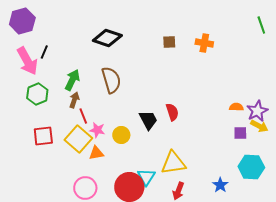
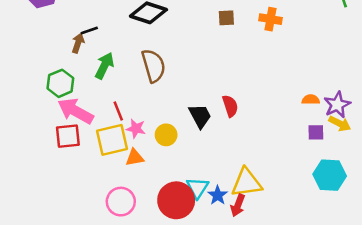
black line: (44, 52) -> (89, 30), moved, turned 48
pink arrow: (27, 61) -> (75, 111), moved, turned 148
brown arrow: (74, 100) -> (78, 43), moved
yellow square: (78, 139) -> (112, 140), turned 36
yellow triangle: (173, 163) -> (247, 183), moved
blue star: (220, 185) -> (218, 195), moved

